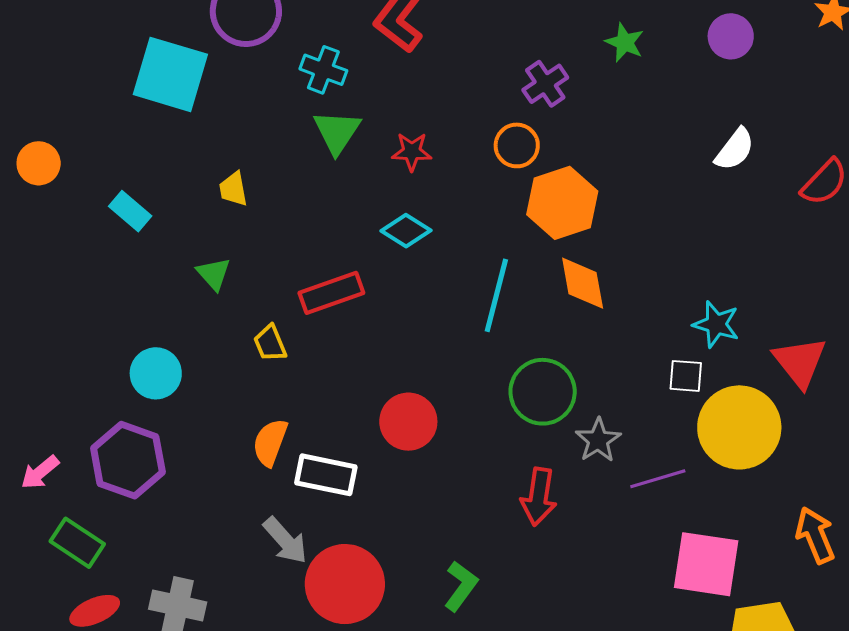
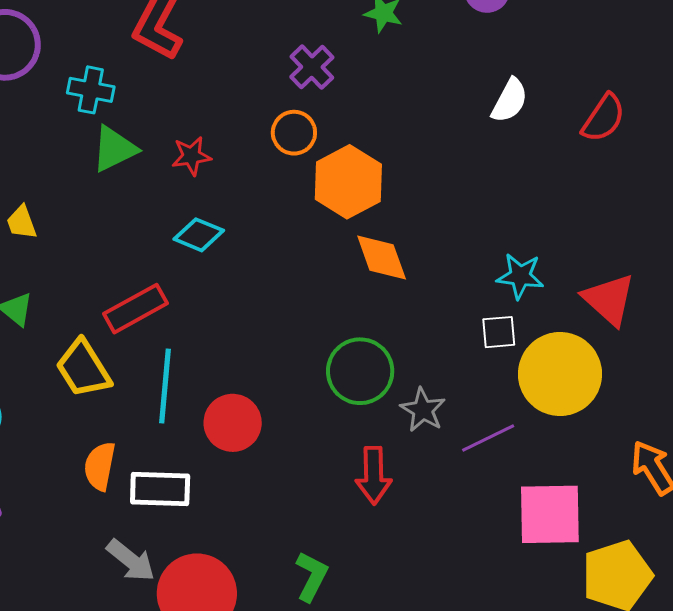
green triangle: (337, 132) -> (114, 149), turned 40
cyan line: (496, 295) -> (165, 386), moved
yellow trapezoid: (270, 343) -> (83, 369), size x1.6

